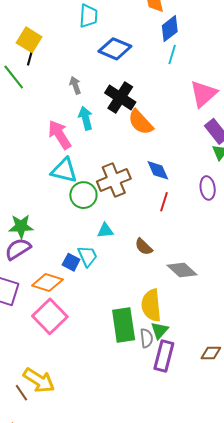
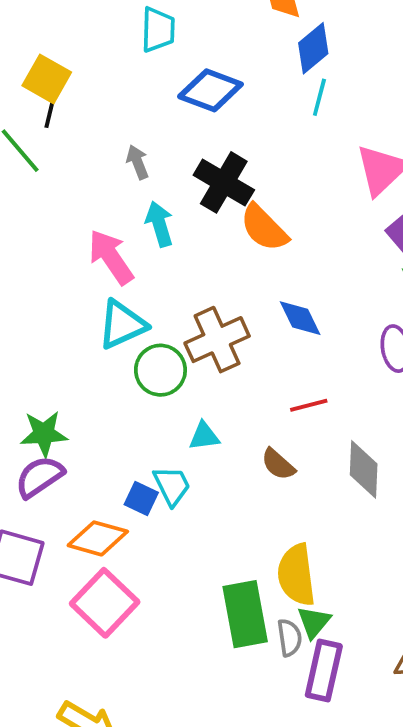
cyan triangle: (64, 170) -> (122, 324), turned -36
red line: (164, 202) -> (309, 405), moved, turned 60
gray diamond: (182, 270) -> (364, 469), moved, turned 52

